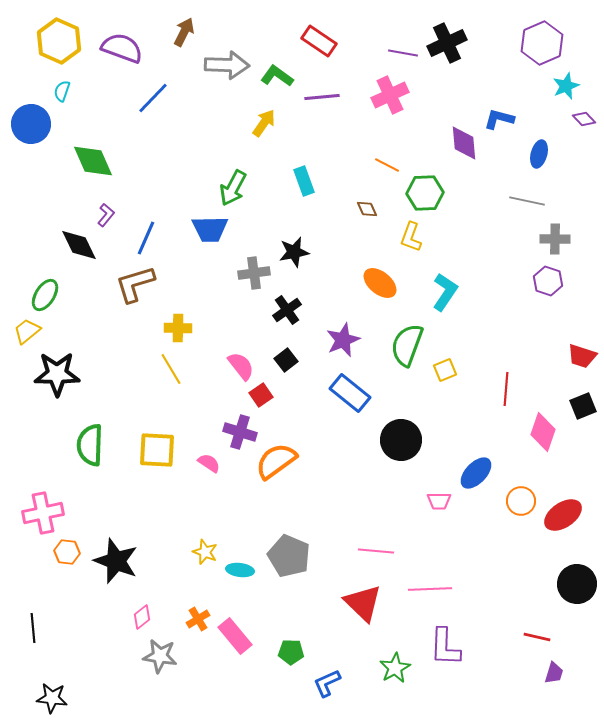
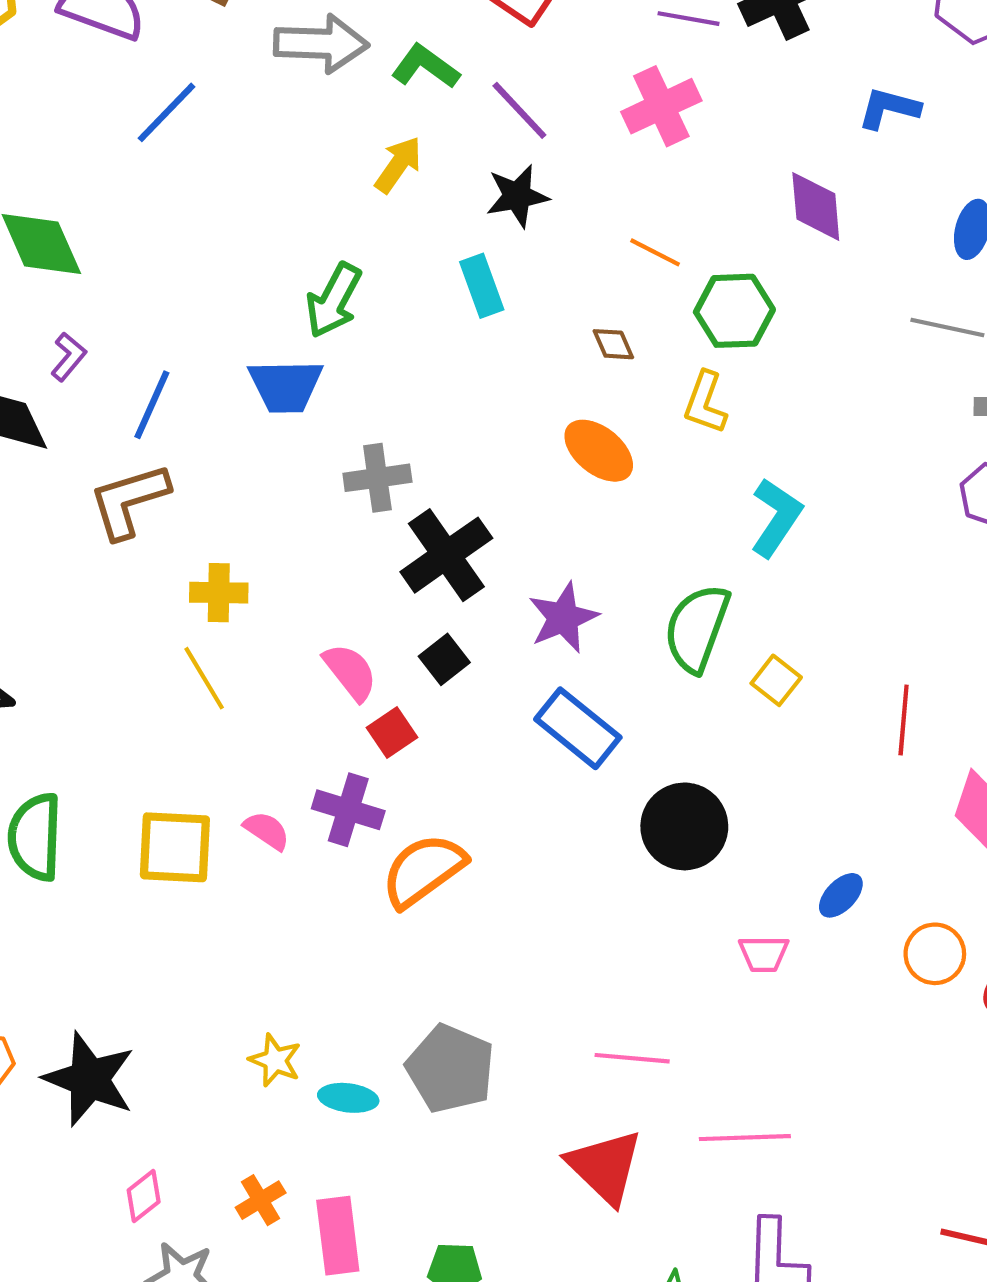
purple line: (322, 97) -> (519, 110), turned 52
blue L-shape: (499, 119) -> (889, 108), moved
black star: (294, 252) -> (517, 196), moved
orange ellipse: (380, 283) -> (599, 451), moved
black cross: (287, 310) -> (446, 555), size x1.5
yellow square: (445, 370) -> (776, 680), turned -30
pink semicircle: (209, 463) -> (267, 831), moved
blue ellipse: (476, 473) -> (841, 895), size x0.7
pink rectangle: (235, 636) -> (338, 1236), turned 33

